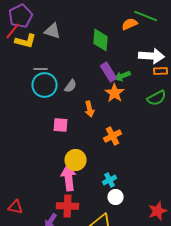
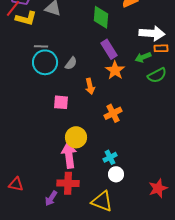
green arrow: (123, 76) -> (143, 57), moved

